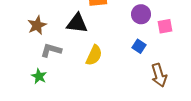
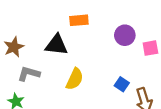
blue square: (139, 46) -> (122, 84), moved

